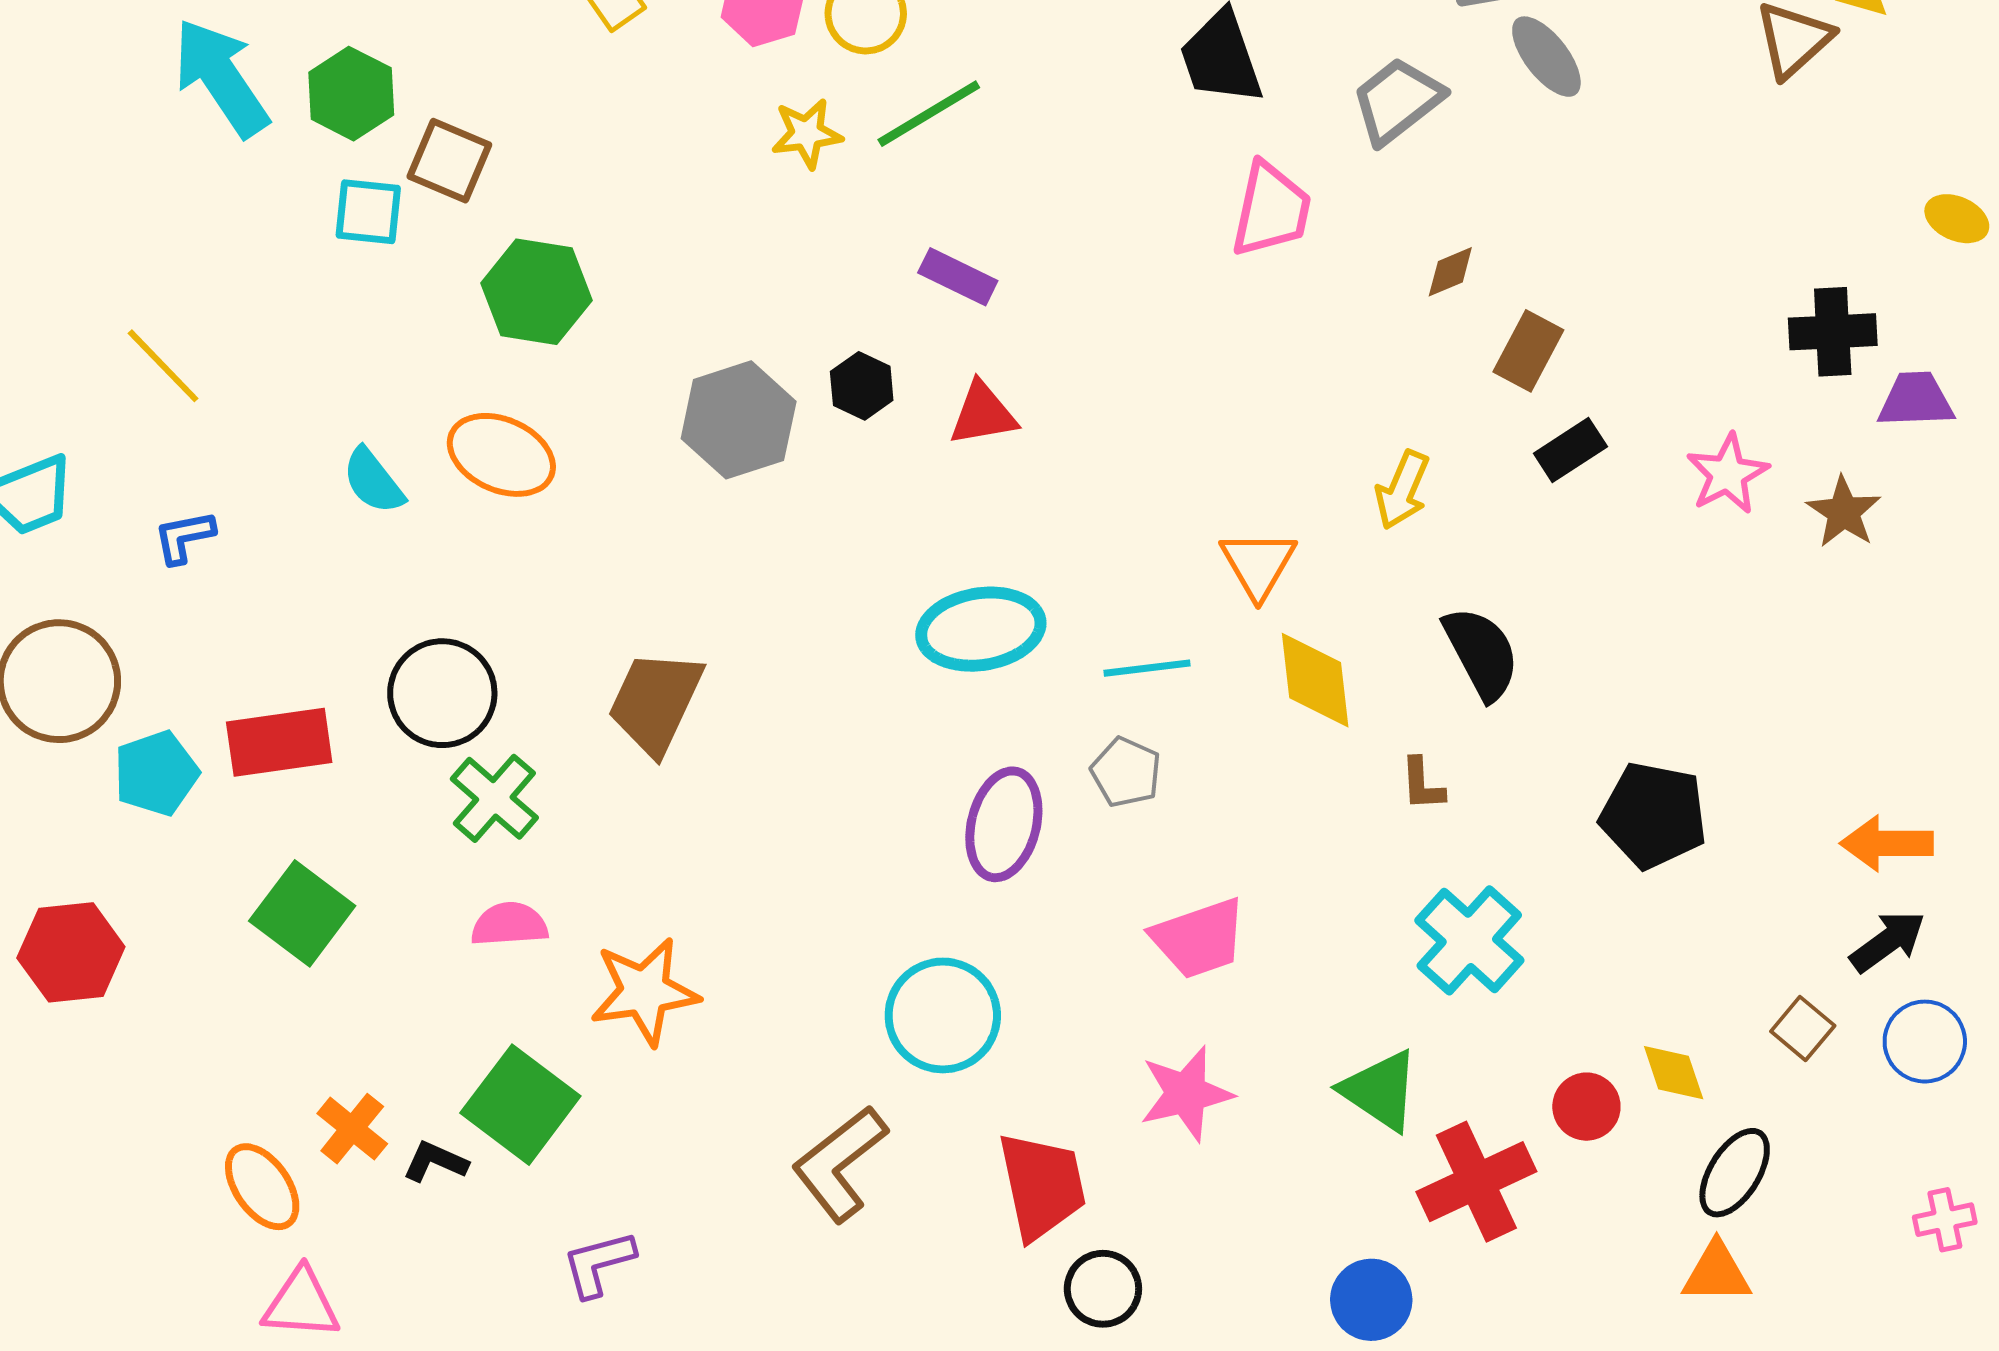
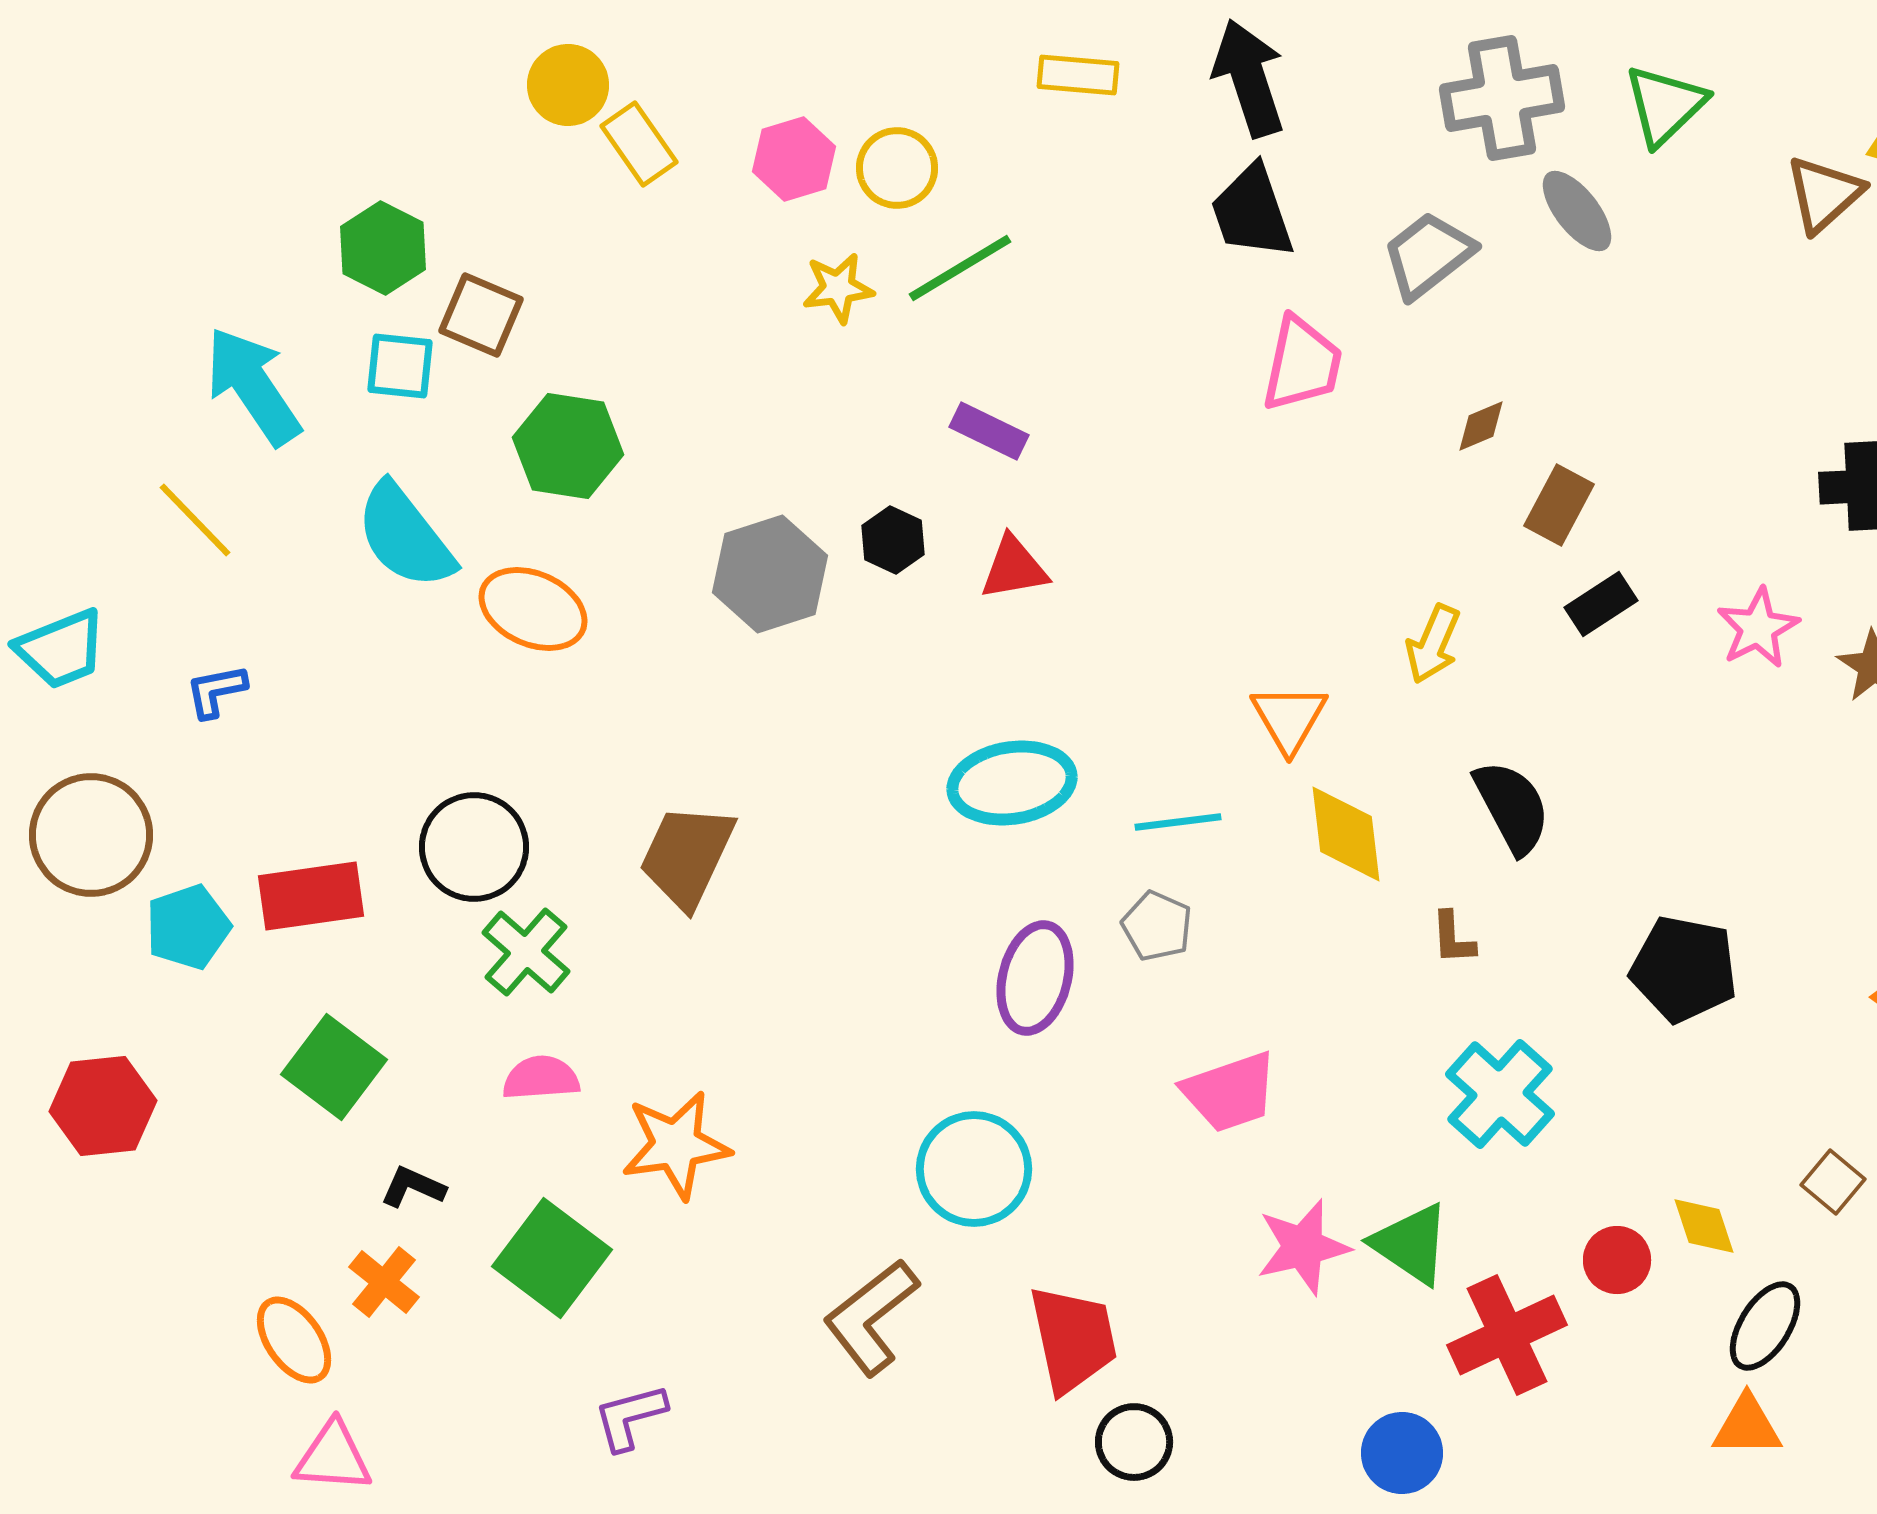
cyan arrow: (221, 78) -> (253, 386), moved
cyan semicircle: (373, 481) -> (405, 536), moved, size x1.6
pink star: (1186, 1094) -> (1303, 1247), moved
black L-shape: (435, 1162) -> (413, 1187), moved

